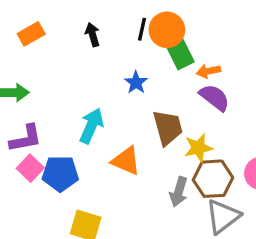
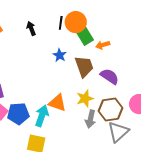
purple semicircle: (215, 97) -> (110, 76), moved
cyan arrow: (91, 126) -> (42, 116), moved
brown trapezoid: (168, 128) -> (84, 66), moved
yellow star: (198, 148) -> (85, 99), moved

